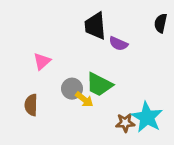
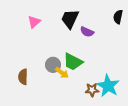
black trapezoid: (95, 26) -> (70, 19), turned 30
pink triangle: (42, 61) -> (34, 22), moved

